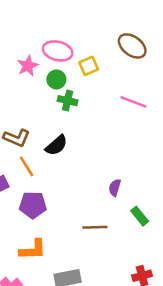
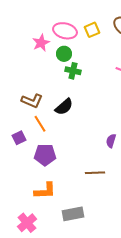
yellow square: (89, 66) -> (92, 30), moved

